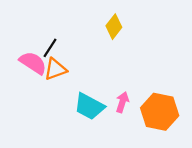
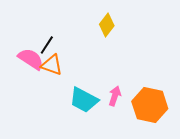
orange triangle: (55, 69) -> (52, 65), turned 40

